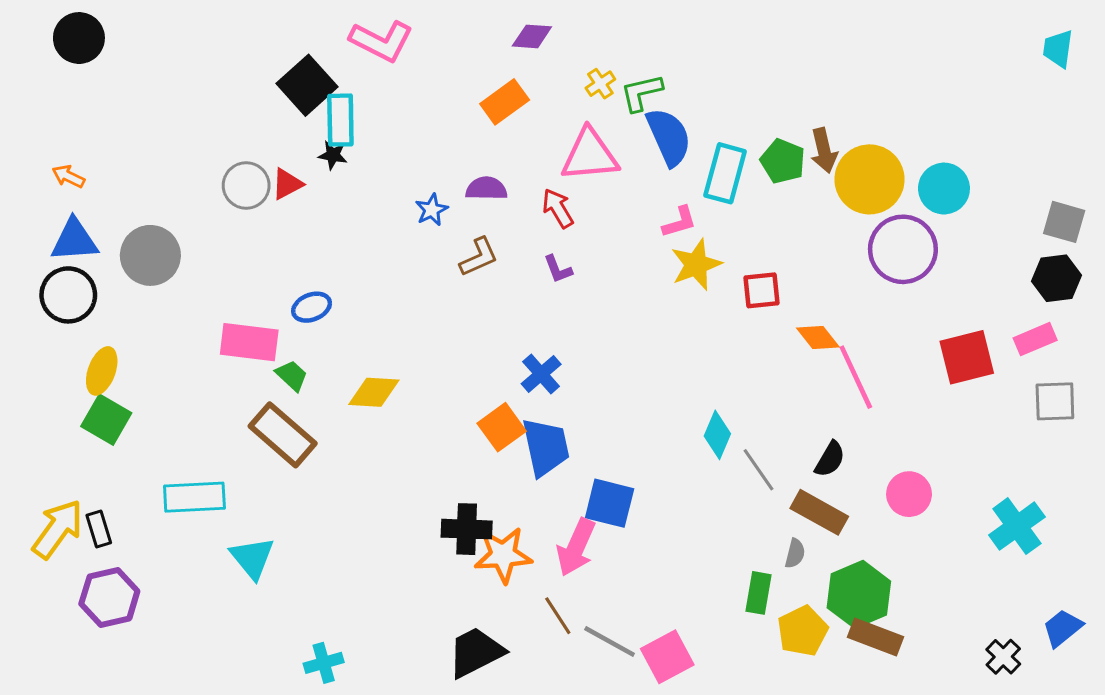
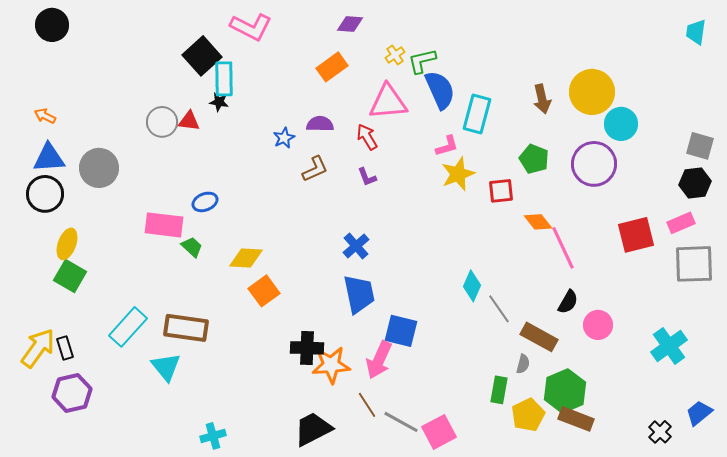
green pentagon: (783, 161) -> (534, 159), moved
yellow circle: (869, 179) -> (592, 92), moved
red triangle: (287, 184) -> (189, 121), turned 35
gray square: (1055, 401) -> (694, 264), size x1.4
orange square: (502, 427) -> (264, 291), moved
brown rectangle: (283, 435) -> (186, 328), moved, turned -33
black semicircle: (830, 459) -> (568, 302), moved
cyan rectangle: (194, 497) -> (128, 327), turned -45

